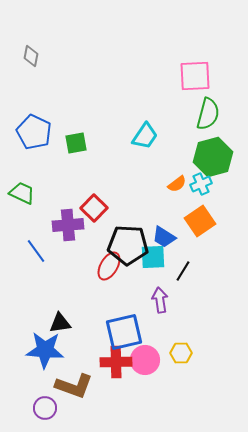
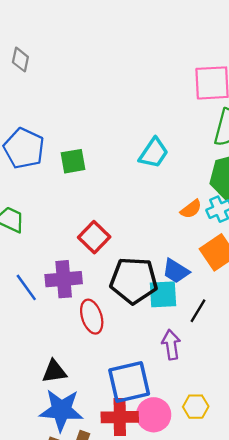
purple cross: (68, 225) -> (64, 279), moved
red ellipse: (109, 266) -> (92, 317), moved, turned -48
blue star: (45, 350) -> (61, 410), moved

